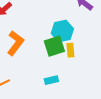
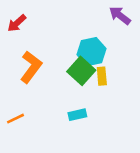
green square: (54, 46) -> (81, 71), turned -30

